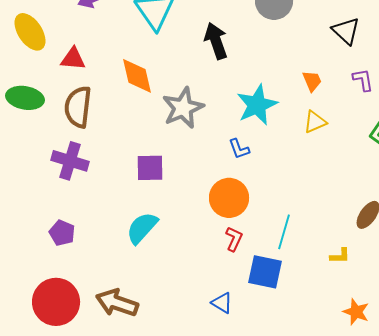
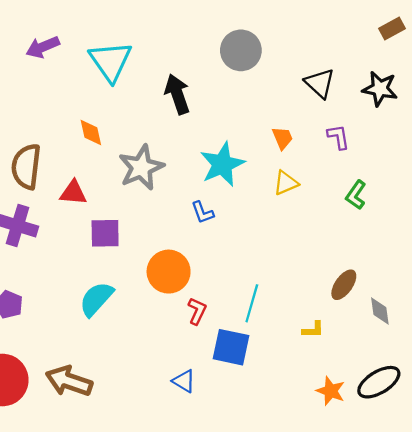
red triangle: (73, 59) -> (73, 193), moved
orange diamond: (137, 76) -> (91, 133), size x0.7
orange circle: (229, 198) -> (169, 272), moved

